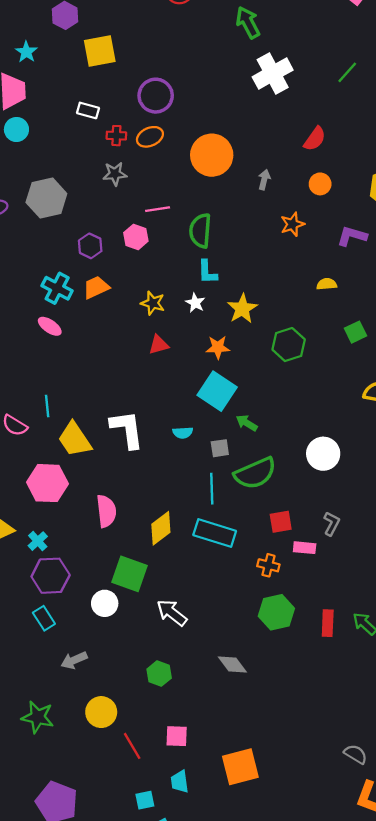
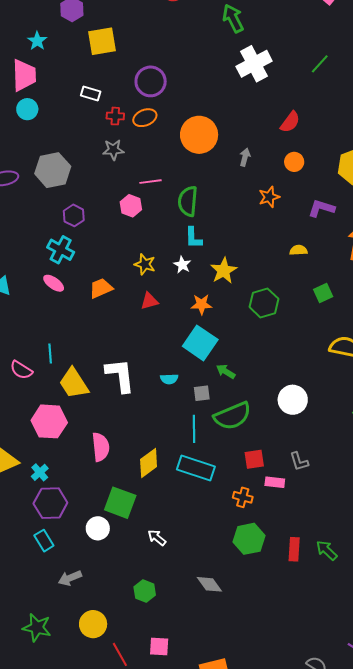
purple hexagon: (90, 246) -> (74, 215), moved
orange trapezoid: (96, 287) -> (101, 288), moved
gray L-shape: (332, 524) -> (299, 461), turned 135
white arrow: (172, 613) -> (157, 538), size x0.7

